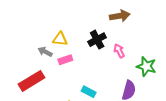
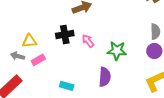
black cross: (97, 40) -> (65, 34), turned 30

